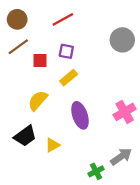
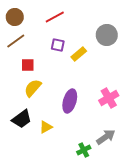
red square: (40, 60) -> (28, 65), moved
yellow rectangle: (69, 78) -> (79, 54), moved
purple ellipse: (80, 115) -> (70, 101), turned 35

